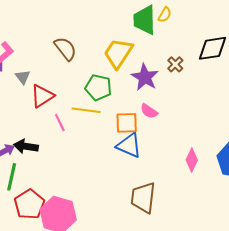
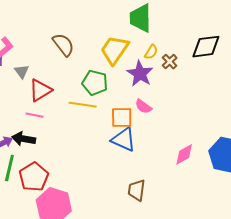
yellow semicircle: (165, 15) -> (151, 52), moved
pink line: (60, 123) -> (35, 115), moved, turned -54
pink diamond: (192, 160) -> (184, 154), turned 35
brown trapezoid: (143, 198) -> (137, 190), size x0.7
red pentagon: (29, 204) -> (34, 177), moved

